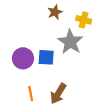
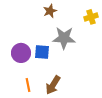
yellow cross: (84, 20) -> (91, 17), moved, turned -32
gray star: (70, 42) -> (64, 38), turned -30

